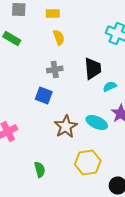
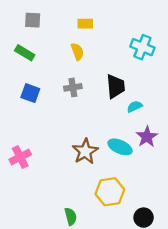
yellow rectangle: (53, 14) -> (85, 24), moved
blue square: (44, 96) -> (30, 93), moved
green semicircle: (40, 170) -> (71, 216), moved

